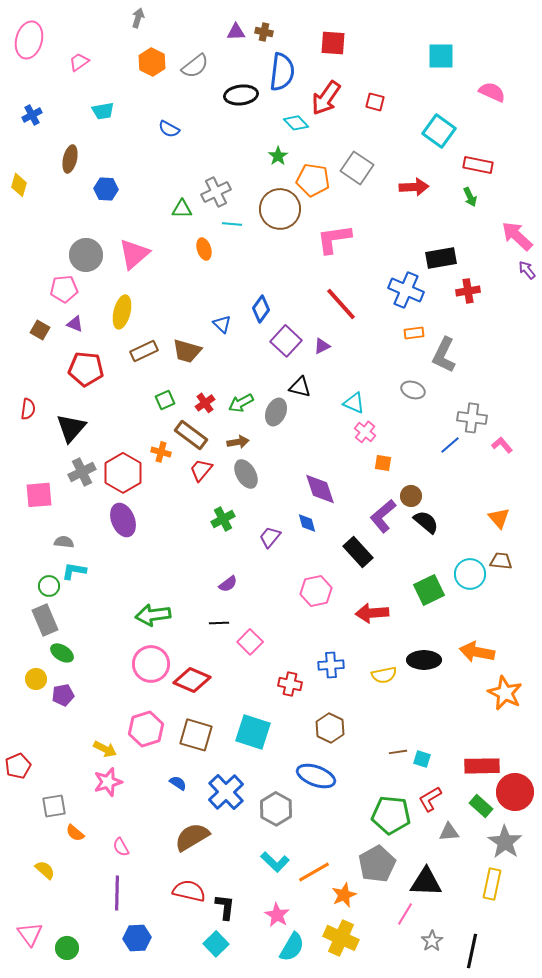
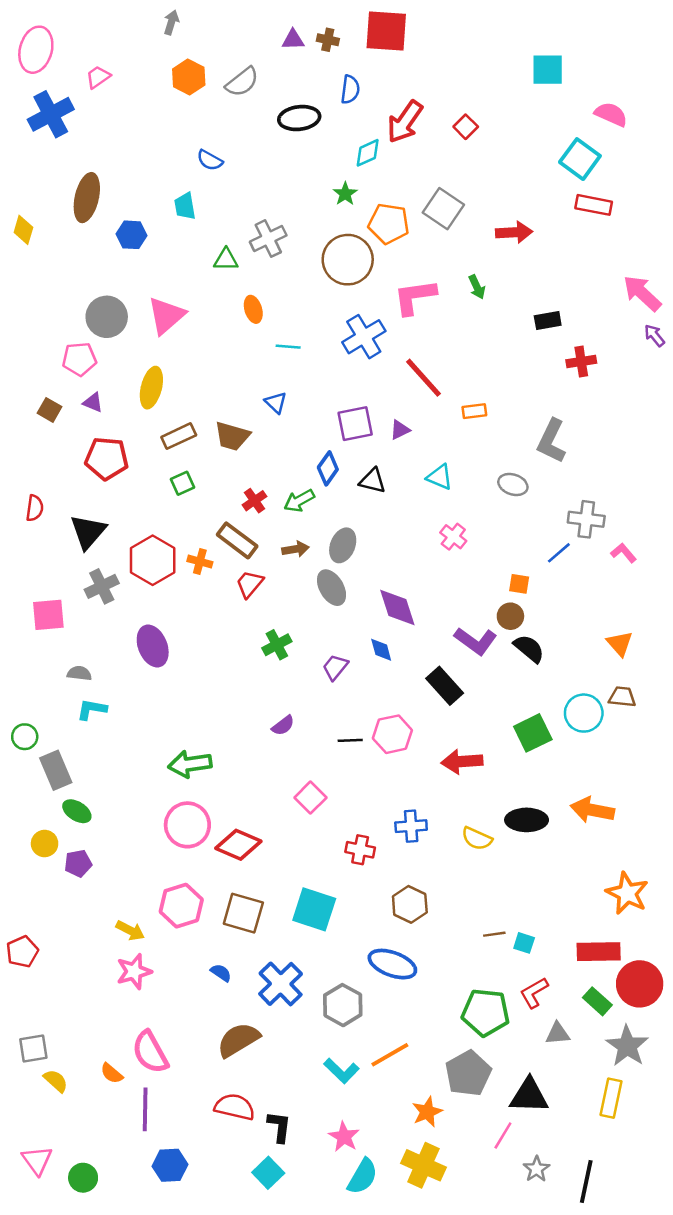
red square: (333, 43) -> (386, 31), moved, size x1.4
blue semicircle: (282, 72) -> (350, 89), size x0.6
red square: (375, 102) -> (466, 127), turned 30
cyan trapezoid: (103, 111) -> (185, 206), moved, turned 90
blue cross: (32, 115) -> (51, 114), moved, size x1.8
cyan diamond: (296, 123) -> (368, 153), turned -70
cyan square: (439, 131) -> (580, 159), moved
brown ellipse: (70, 159) -> (87, 198), size x1.4
green arrow: (470, 197) -> (477, 287), moved
cyan line: (232, 224) -> (288, 347), moved
black rectangle: (441, 258) -> (548, 321), size x0.7
blue cross: (406, 290) -> (364, 337), moved, turned 36
blue diamond: (261, 309) -> (328, 468), moved
orange rectangle: (414, 333) -> (474, 411), moved
purple square: (286, 341) -> (355, 424), turned 36
green square: (165, 400) -> (182, 483), moved
cyan triangle: (354, 403) -> (440, 477), moved
gray ellipse: (276, 412) -> (343, 545), moved
orange square: (383, 463) -> (519, 584), moved
red hexagon: (123, 473) -> (153, 560), moved
gray ellipse: (246, 474) -> (332, 588), moved
purple L-shape: (383, 516) -> (476, 641), turned -104
green circle: (49, 586) -> (25, 737), moved
black line: (219, 623) -> (350, 740), moved
yellow semicircle: (384, 675) -> (477, 839), turned 35
orange star: (505, 693) -> (627, 893), moved
gray square: (54, 806) -> (33, 1049), moved
orange semicircle: (75, 833) -> (112, 1073), moved
pink semicircle: (121, 847) -> (150, 1052), size x1.8
orange line: (314, 872) -> (390, 1055), moved

